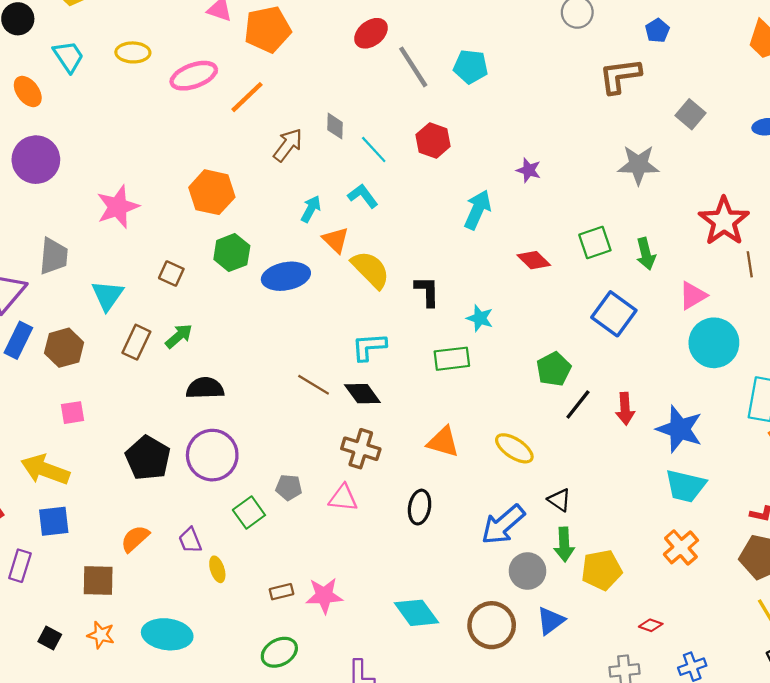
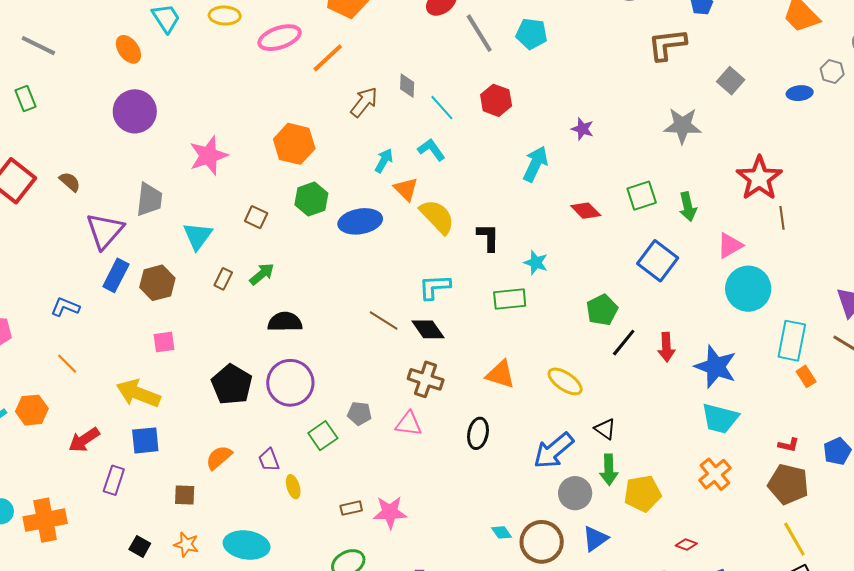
brown rectangle: (136, 342) -> (223, 279), size x0.7
brown square: (98, 581) -> (185, 495), size x0.7
cyan diamond: (417, 613) -> (501, 532), moved, size x0.5

